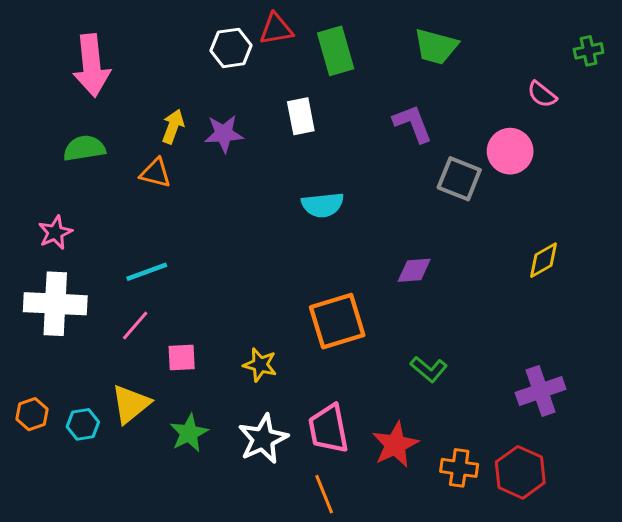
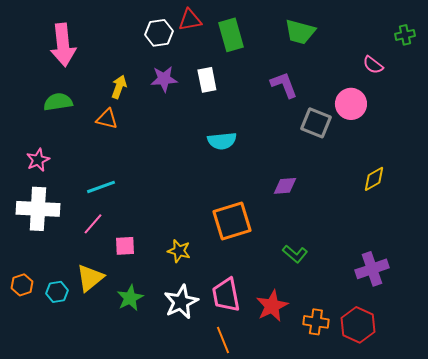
purple star: (224, 134) -> (164, 79), moved

